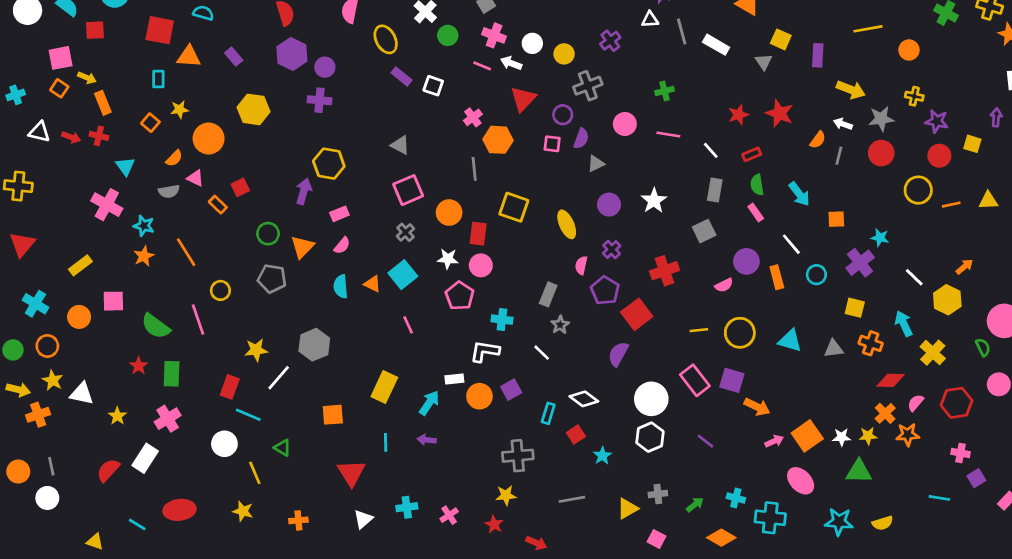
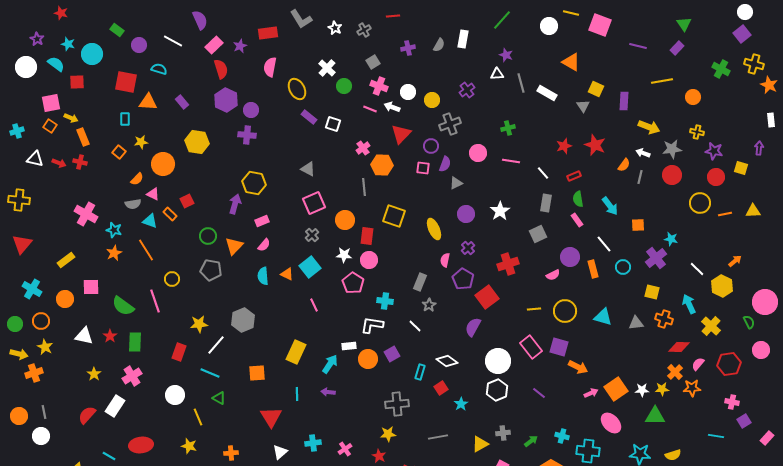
cyan triangle: (125, 166) -> (150, 221), moved, turned -35
white triangle: (82, 394) -> (84, 336), moved
cyan line: (248, 415) -> (210, 373), moved

